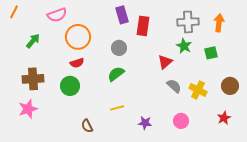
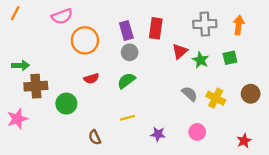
purple rectangle: (122, 15) -> (126, 31), moved
green arrow: (33, 41) -> (21, 65), moved, turned 49
green star: (184, 46) -> (200, 60), moved
red triangle: (165, 62) -> (180, 51), moved
red semicircle: (77, 63) -> (91, 78), moved
green circle: (70, 86) -> (66, 104), moved
pink star: (28, 109) -> (17, 119), moved
red star: (224, 118) -> (244, 141), moved

